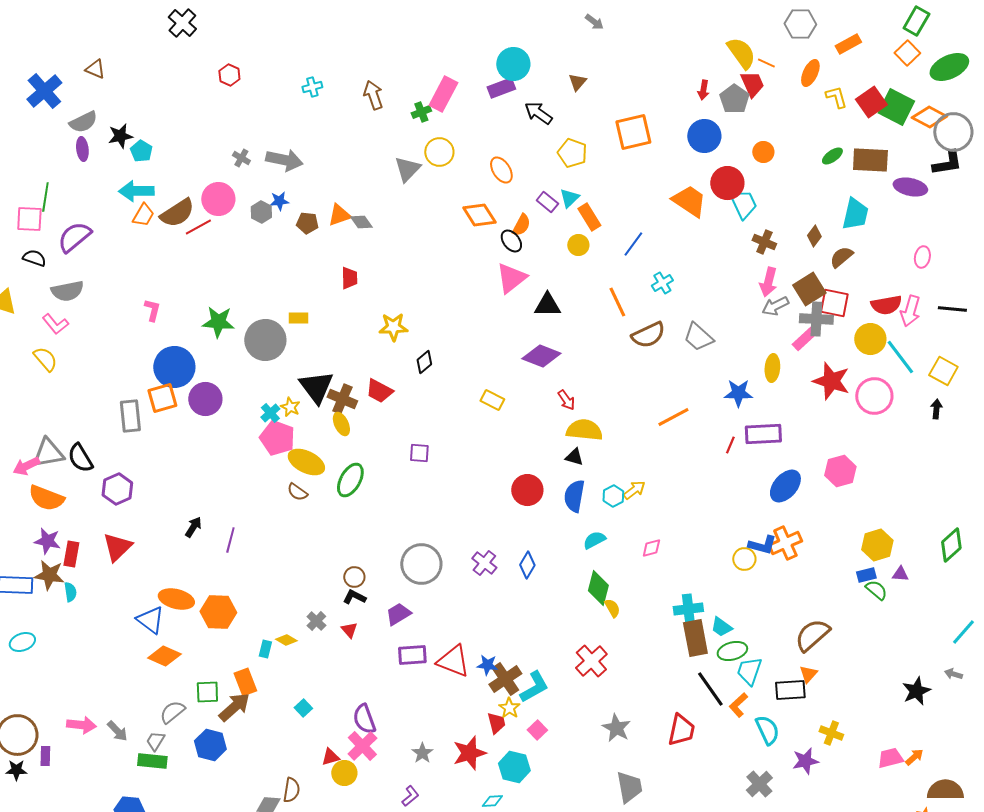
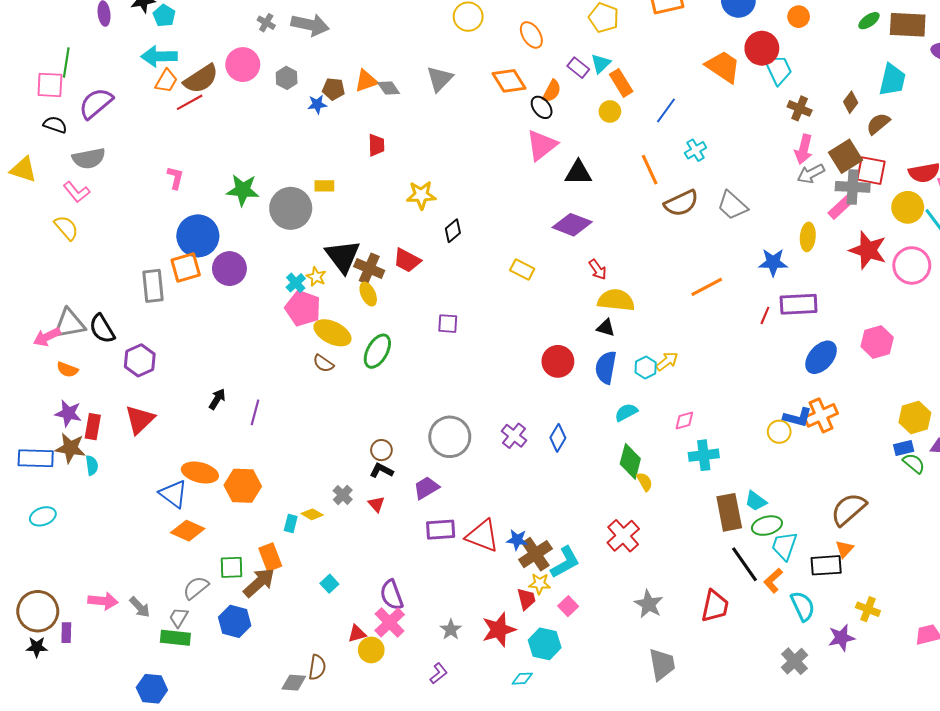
gray triangle: (407, 169) -> (440, 79), moved
blue star: (279, 201) -> (317, 104), moved
red line: (198, 227) -> (190, 102), moved
orange semicircle: (46, 498) -> (67, 370), size x0.6
cyan cross: (688, 609) -> (704, 455), moved
yellow star: (509, 708) -> (540, 584), turned -30

